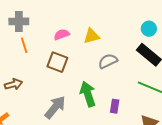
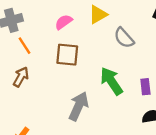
gray semicircle: (108, 61) -> (124, 38), turned -90
brown arrow: (13, 84) -> (21, 77), moved, turned -30

